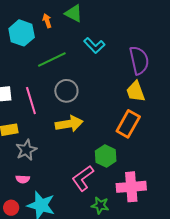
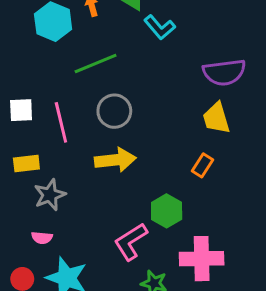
cyan L-shape: (94, 45) -> (160, 27), moved
purple semicircle: (139, 60) -> (224, 72), turned 92
orange rectangle: (128, 124) -> (203, 165), size x0.6

